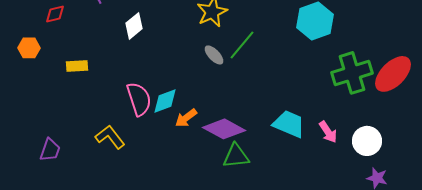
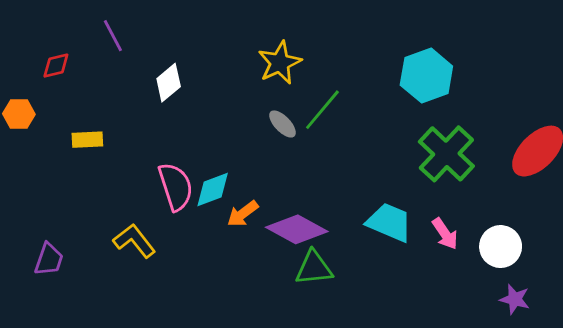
green cross: (352, 73) -> (446, 154), moved, turned -30

